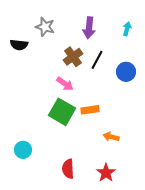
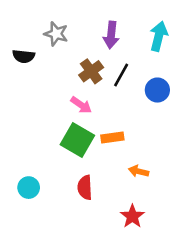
cyan arrow: (127, 29) -> (159, 36), size x1.6
red semicircle: (68, 169) -> (85, 188), moved

